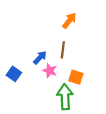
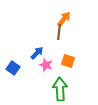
brown line: (63, 50) -> (59, 32), moved
orange square: (76, 77) -> (68, 61), moved

